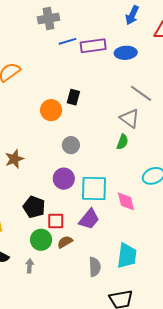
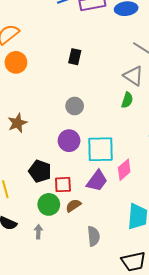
orange circle: (51, 110) -> (16, 62), moved
pink diamond: (126, 201) -> (124, 170), moved, turned 65
gray semicircle: (95, 267) -> (94, 236), moved

